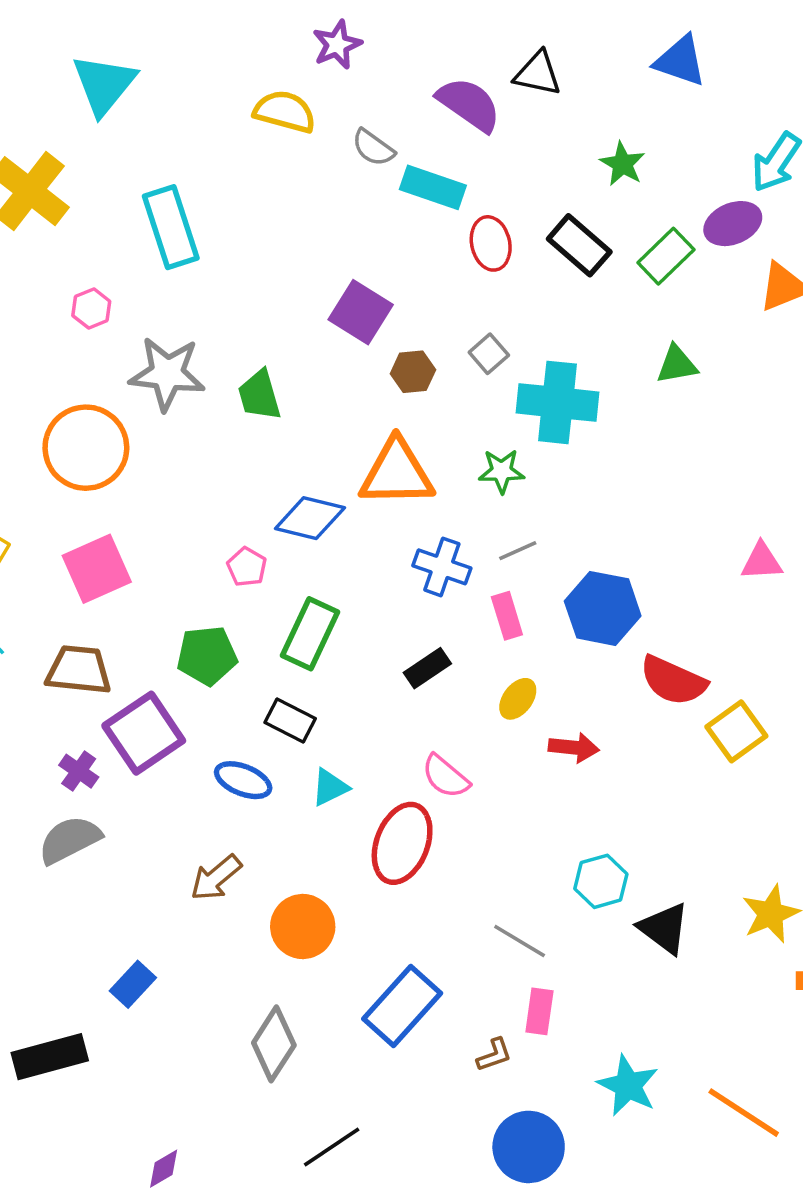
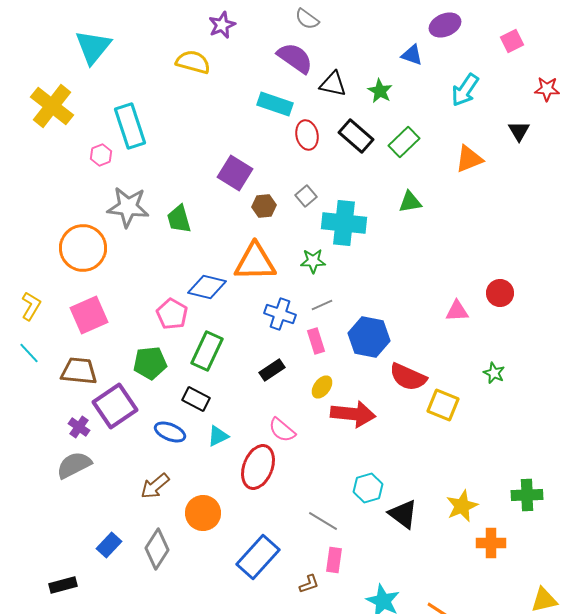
blue triangle: (680, 61) -> (412, 55), moved, size x0.7
black triangle: (538, 74) -> (333, 84), moved
gray semicircle: (373, 148) -> (307, 19), moved
purple ellipse: (733, 224) -> (445, 25), moved
pink hexagon: (91, 309) -> (101, 155), moved
pink pentagon: (247, 567) -> (172, 314), size x1.4
yellow square: (736, 731) -> (443, 405), turned -32
red arrow: (574, 748) -> (353, 414), size x1.6
gray diamond: (274, 1044) -> (157, 549), moved
black rectangle: (50, 1057) -> (63, 585), size x0.7

